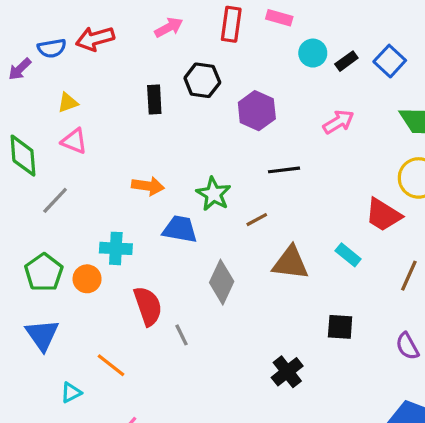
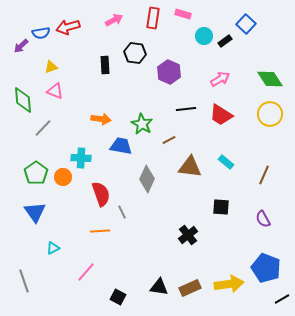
blue square: (390, 61) -> (246, 24), moved
red trapezoid: (383, 215) -> (221, 115), moved
orange line: (111, 365) -> (100, 231), moved, turned -42

